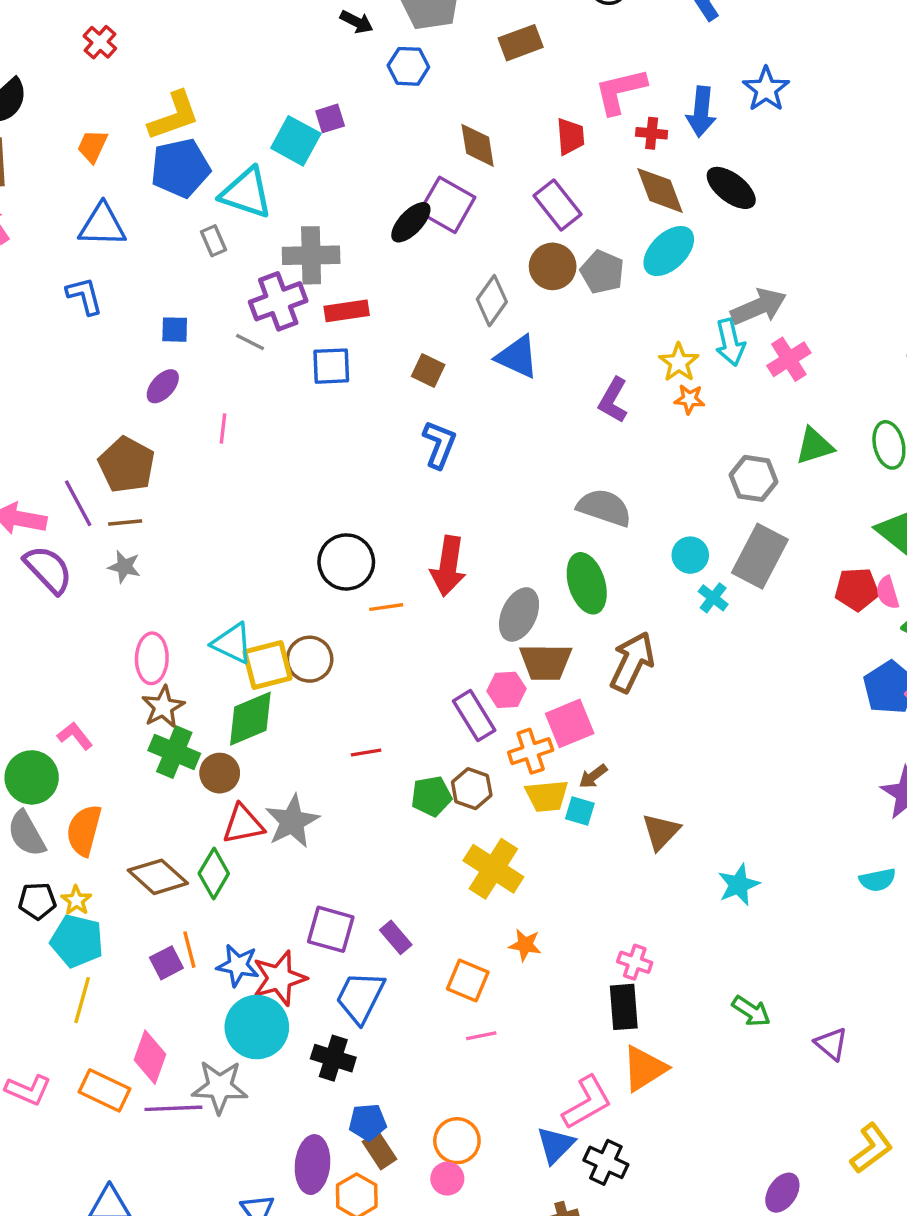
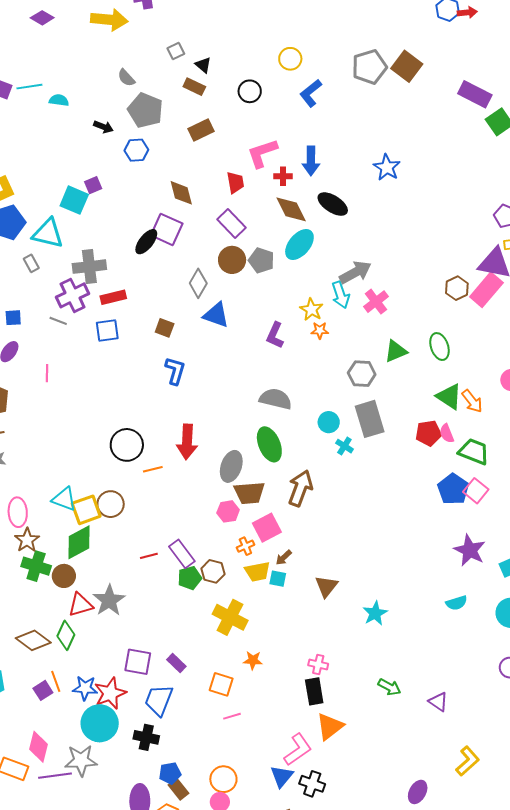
blue star: (766, 89) -> (387, 167), moved
gray rectangle: (760, 556) -> (370, 419), turned -39
purple rectangle: (474, 716) -> (182, 554), moved
orange cross: (531, 751) -> (245, 546), size x0.7

